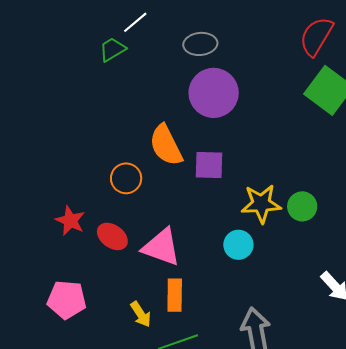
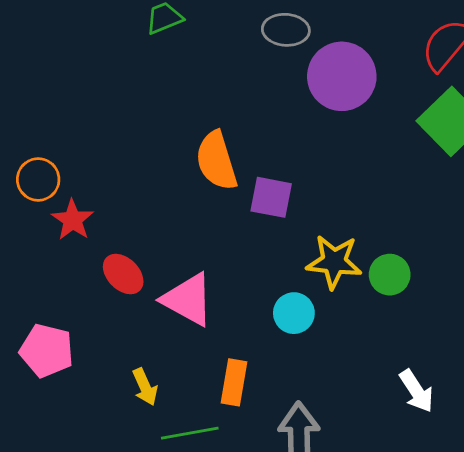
purple circle: (214, 93) -> (342, 76), moved
orange circle: (126, 178) -> (38, 179), moved
red star: (70, 221) -> (73, 220), moved
orange rectangle: (175, 295) -> (234, 382), moved

